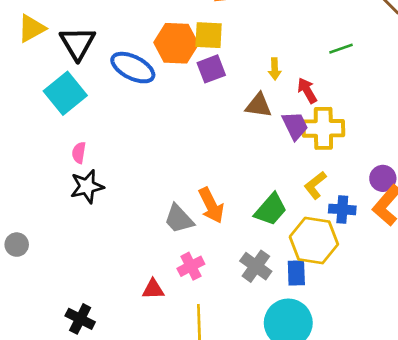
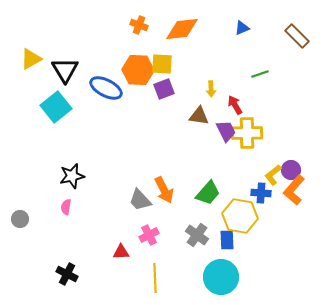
pink semicircle: (79, 153) -> (66, 207), moved
yellow L-shape: (315, 185) -> (273, 175), moved

